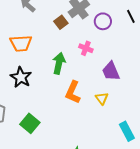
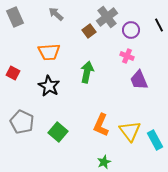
pink cross: (86, 48) -> (127, 56), moved
orange L-shape: (73, 92) -> (101, 125), moved
yellow triangle: (102, 98) -> (130, 131), moved, size x1.6

